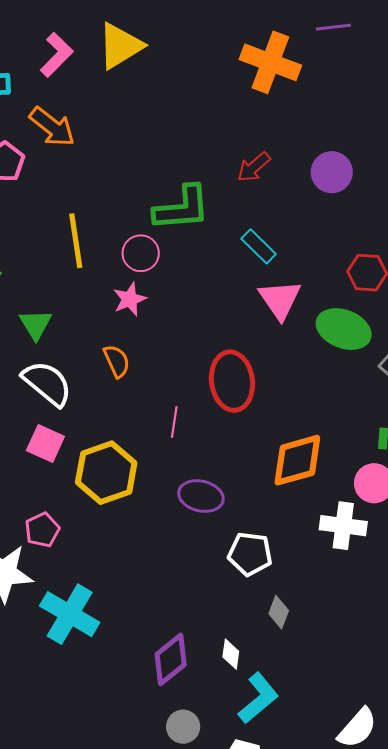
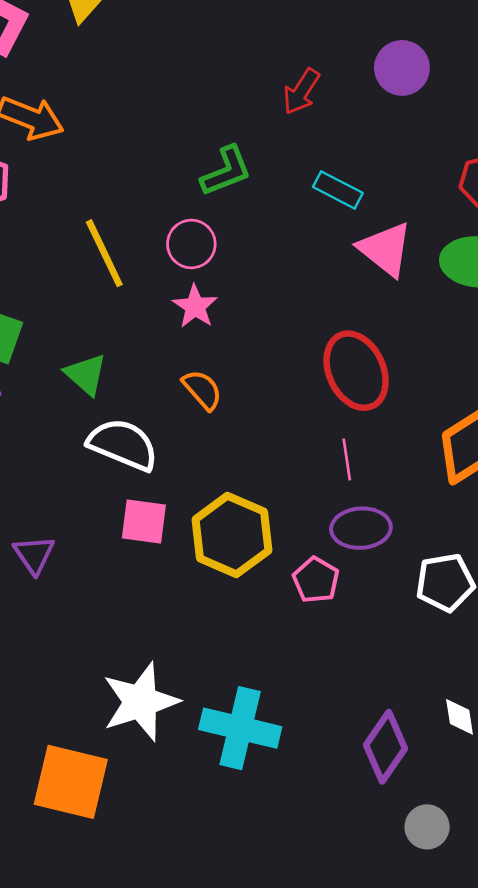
green L-shape: (182, 208) -> (226, 171), size x0.7
pink line: (174, 422) -> (347, 459), moved
pink pentagon: (42, 530) -> (316, 580), moved

